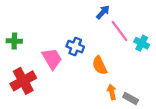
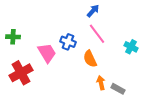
pink line: (120, 31) -> (97, 34), moved
cyan cross: (142, 43) -> (131, 47), moved

